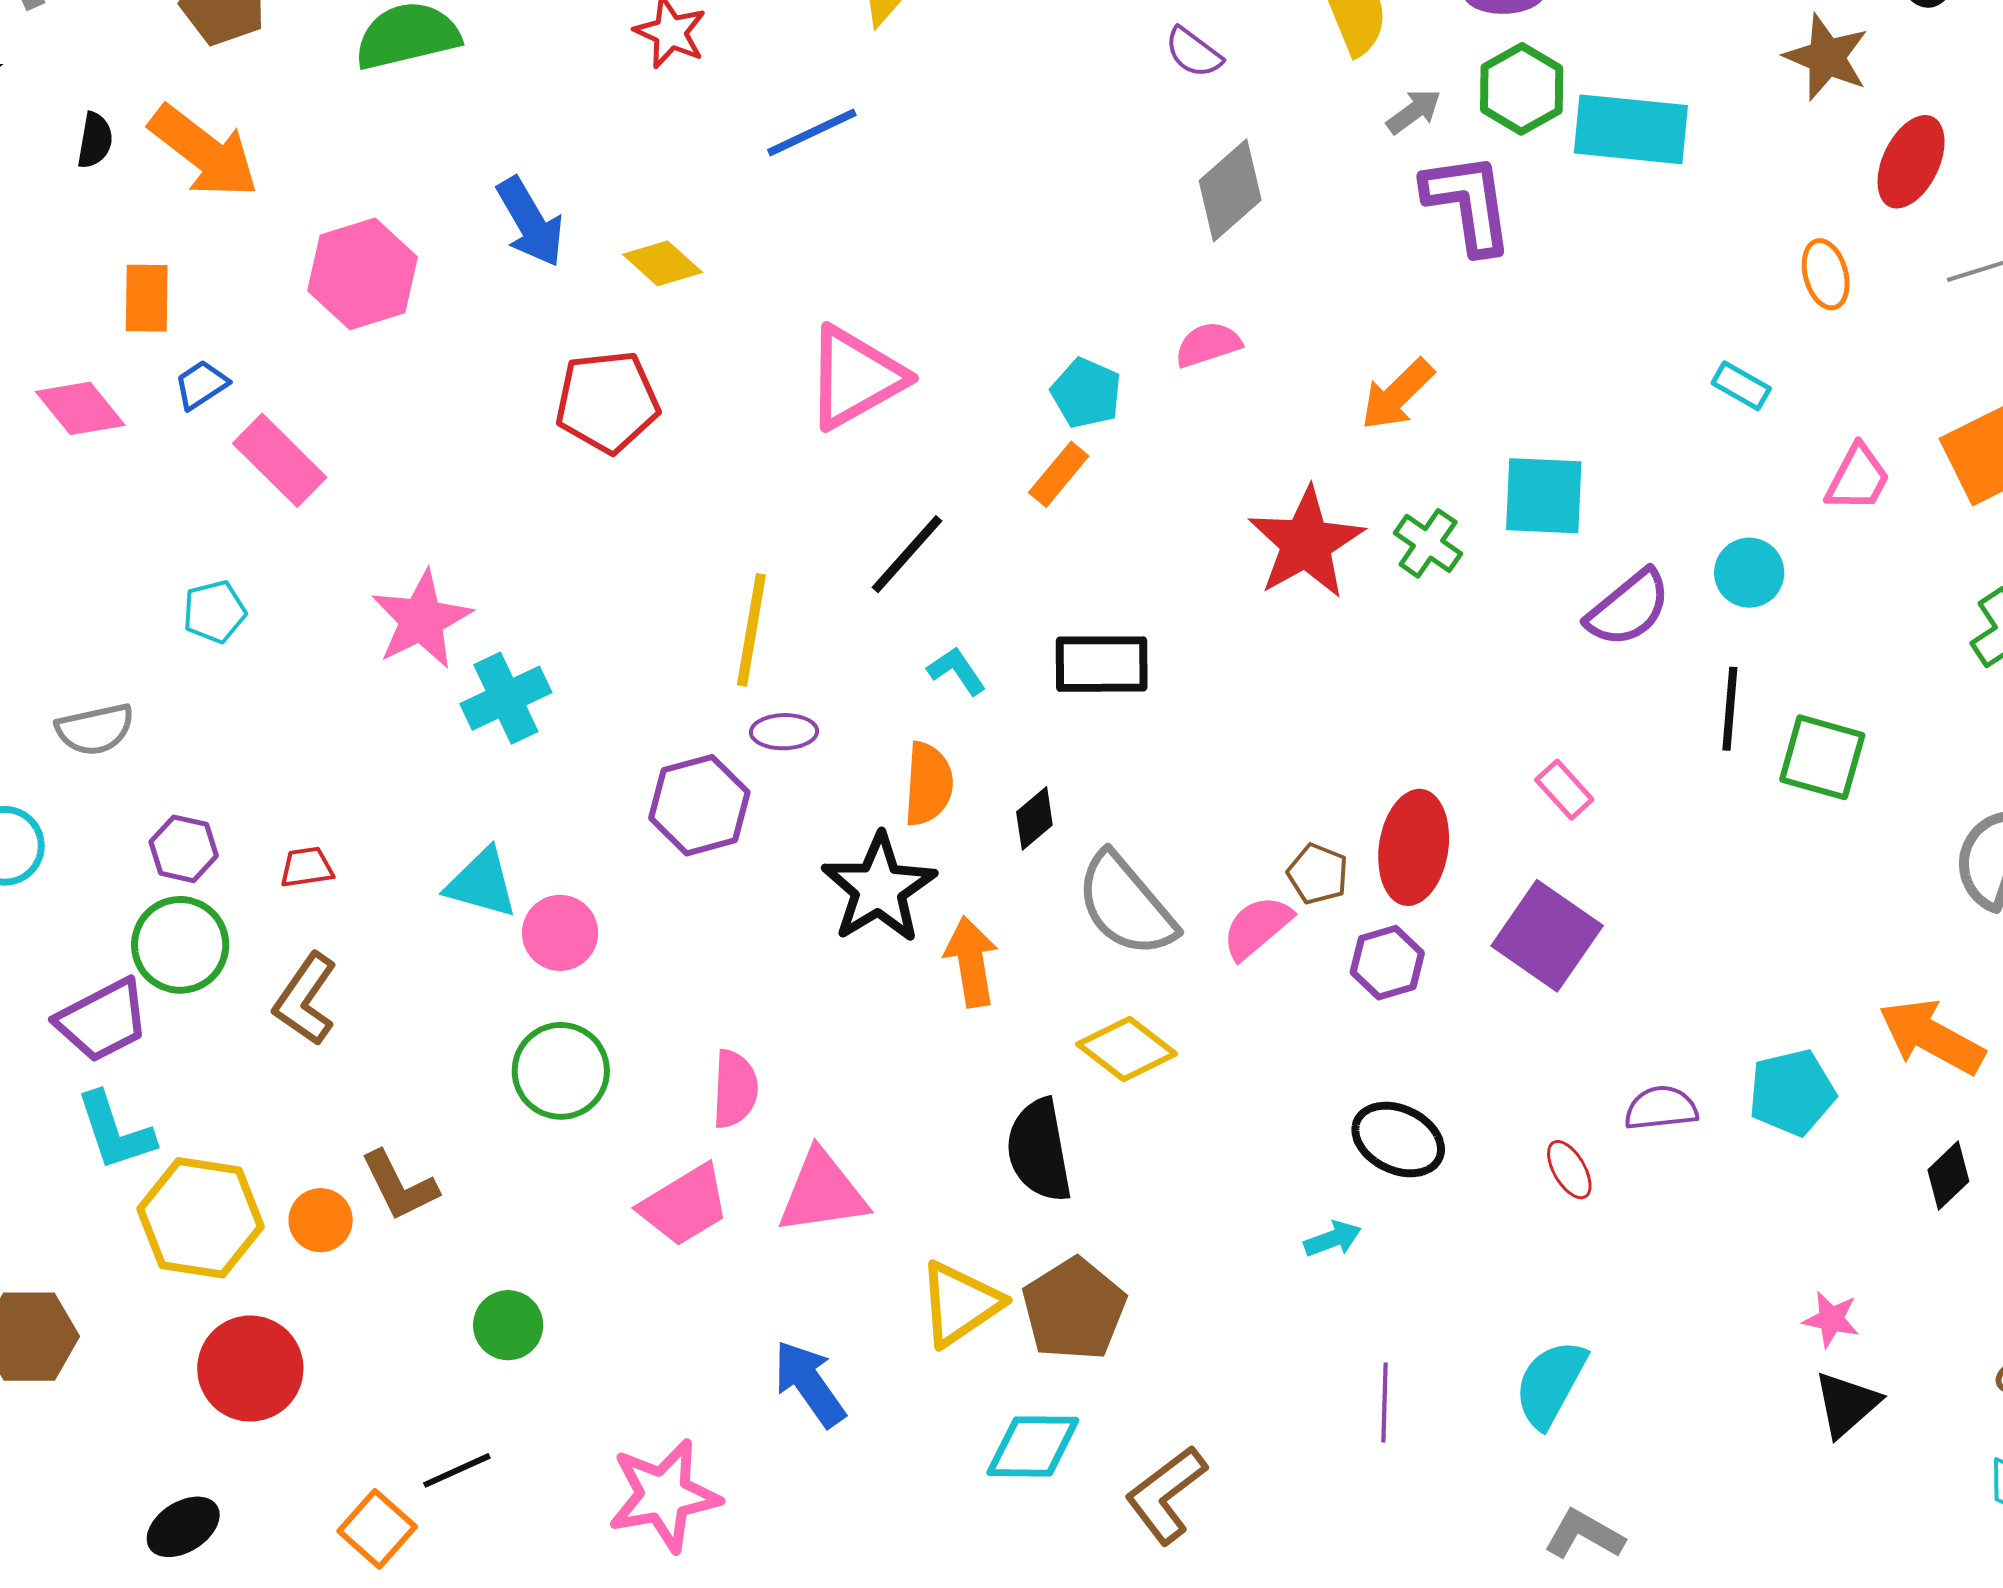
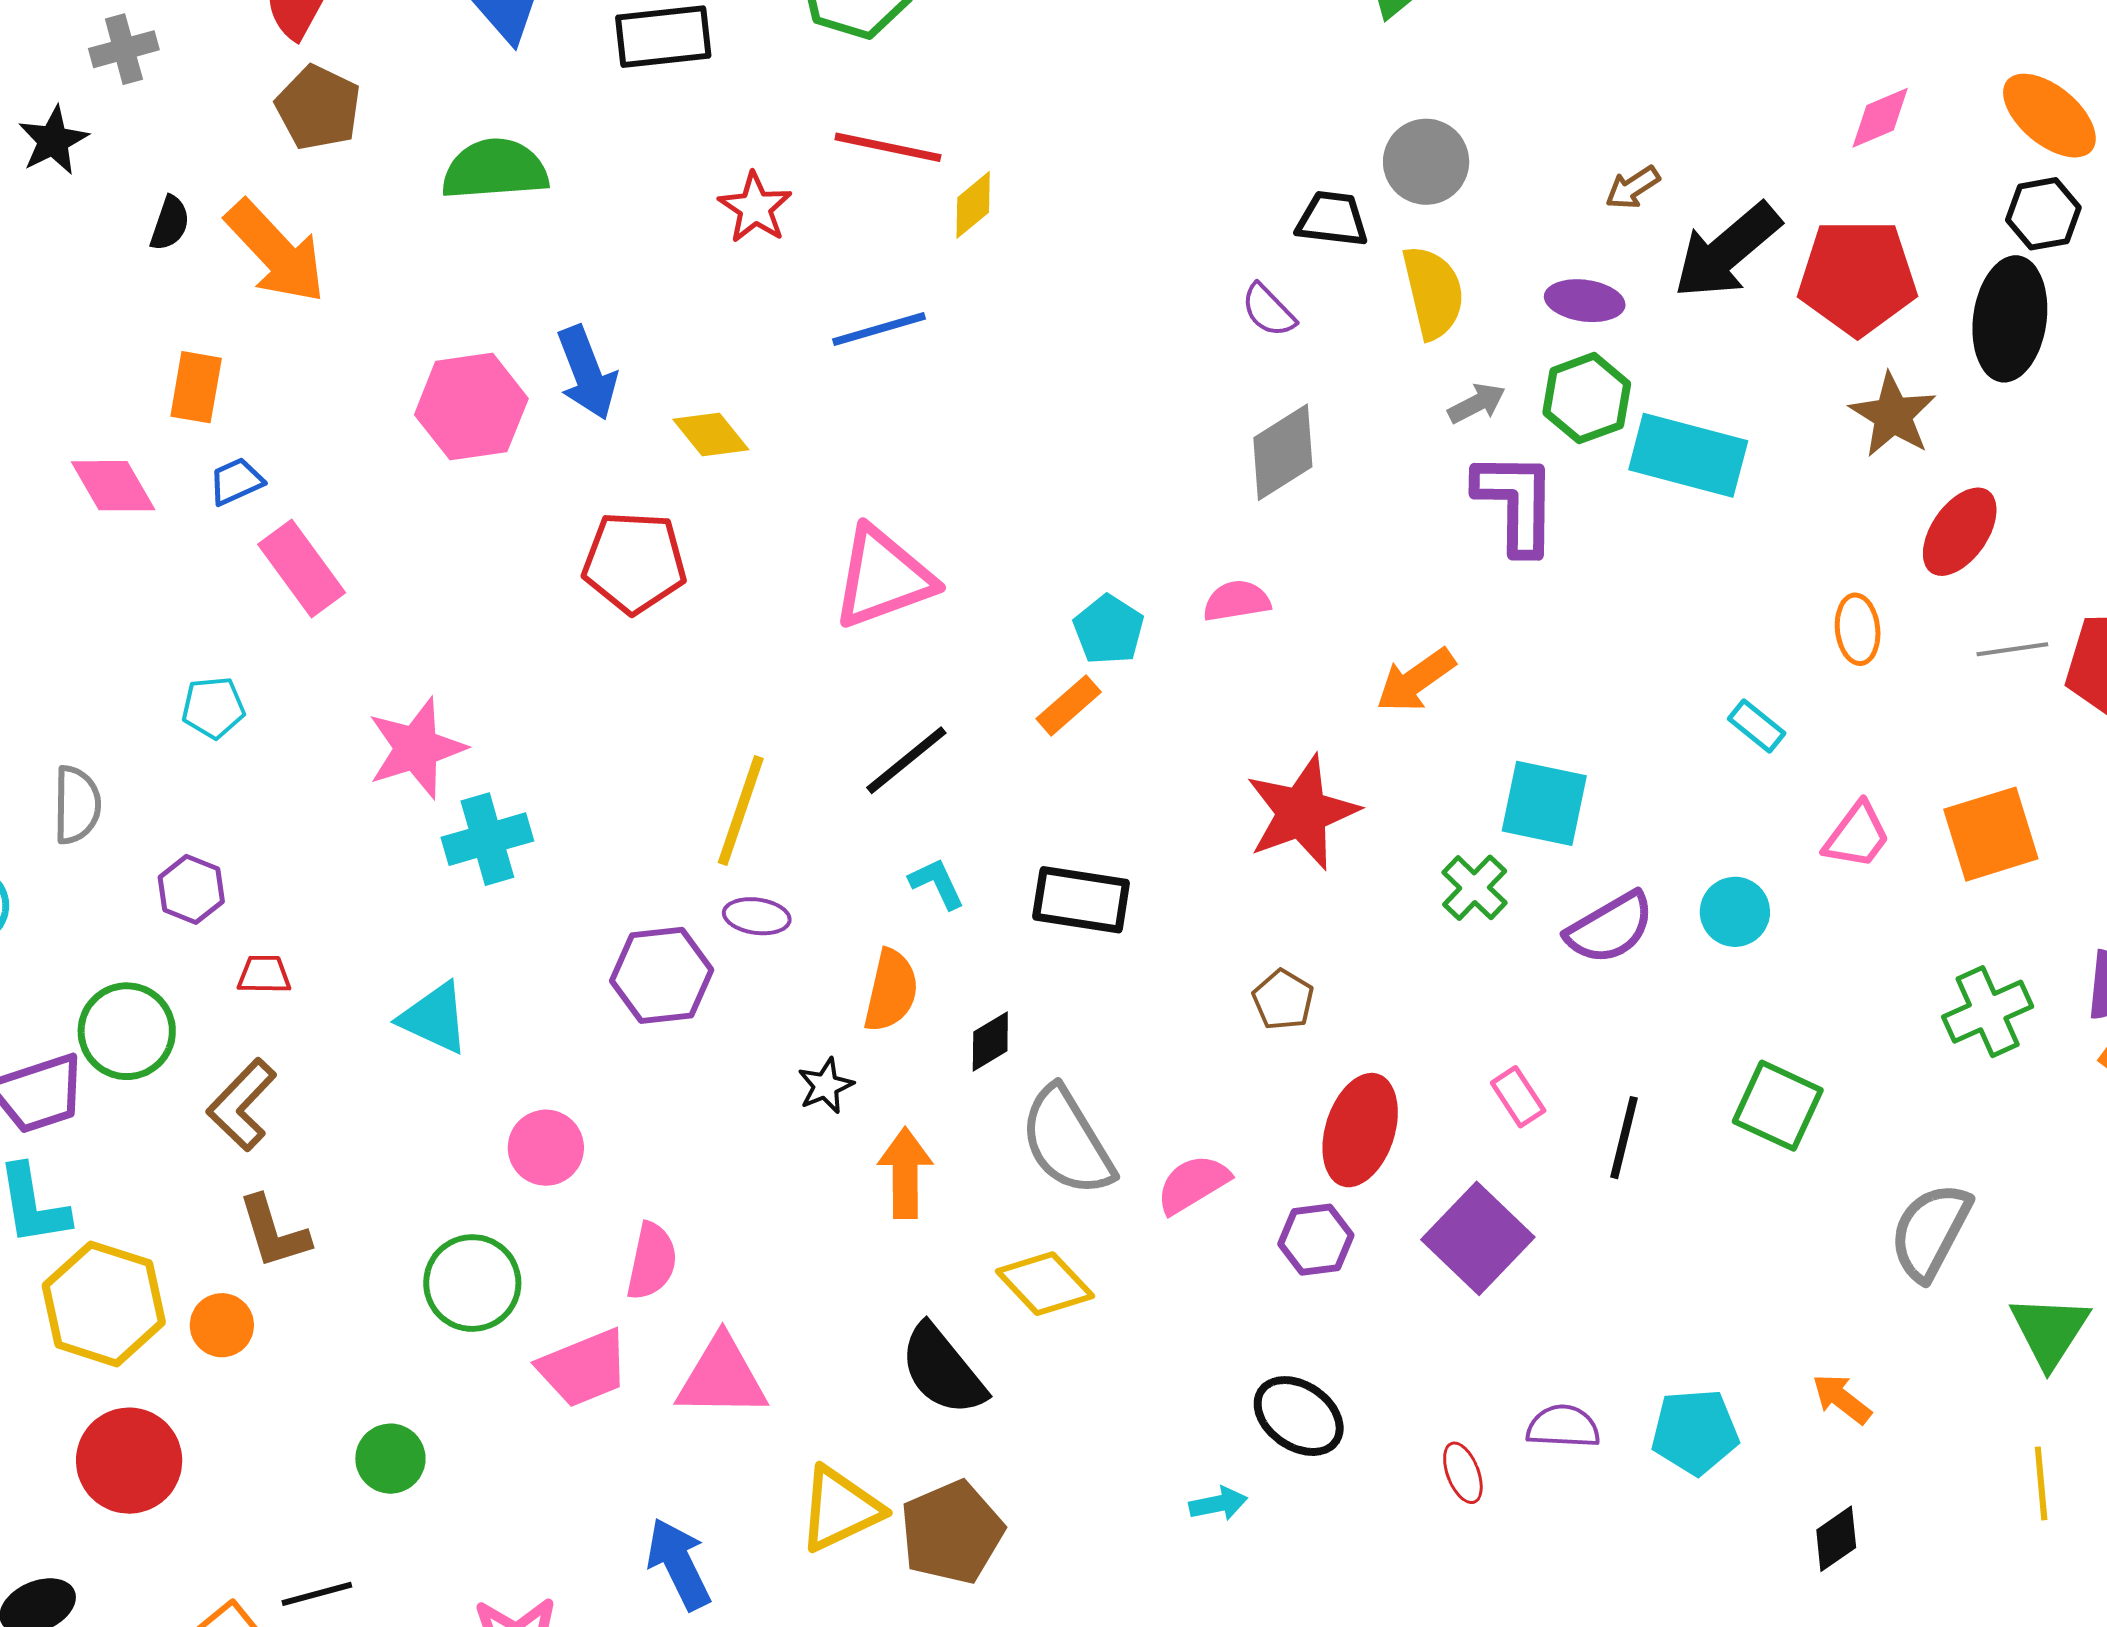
pink hexagon: (363, 274) -> (471, 407), moved
green cross: (1428, 543) -> (1475, 888), moved
black line: (1730, 709) -> (1624, 1138), moved
gray semicircle: (95, 729) -> (77, 805), turned -86
purple hexagon: (184, 849) -> (191, 889), moved
brown pentagon: (1318, 874) -> (1283, 1000), moved
black star: (879, 888) -> (826, 1086), size x0.5
pink circle: (560, 933) -> (546, 1148), moved
orange arrow: (1932, 1037) -> (1842, 1399), size x0.6
green circle: (561, 1071) -> (472, 1283), moved
black semicircle: (1039, 1150) -> (943, 1370), turned -38
brown L-shape: (399, 1186) -> (274, 1232), moved

